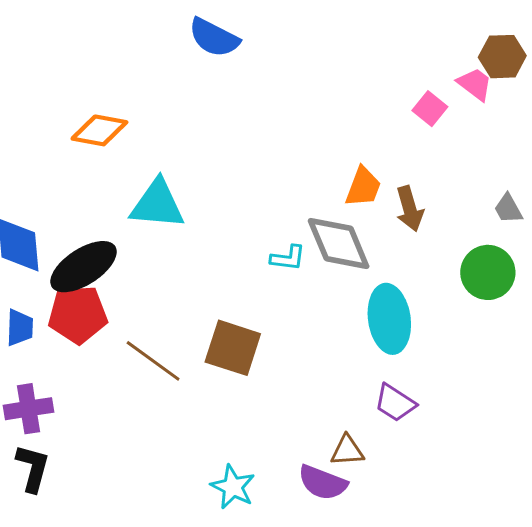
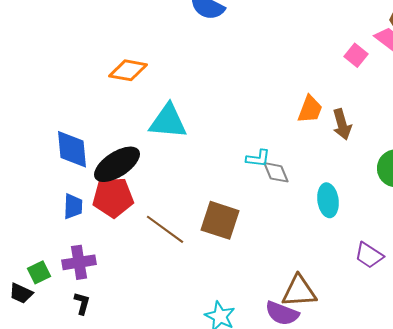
gray diamond: (339, 243) -> (276, 172), moved, size x0.6
cyan ellipse: (389, 319) -> (328, 200), size x0.7
purple trapezoid: (395, 403) -> (369, 255), moved
brown triangle: (347, 451) -> (299, 291), size x1.5
black L-shape: (33, 468) -> (82, 303), size x0.7

